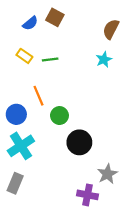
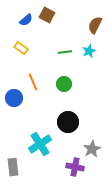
green line: (50, 59) -> (65, 52), moved
green circle: (59, 116) -> (64, 84), moved
cyan cross: (21, 146) -> (40, 144), moved
gray rectangle: (15, 183) -> (13, 167), moved, turned -30

